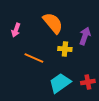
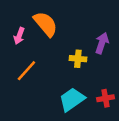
orange semicircle: (53, 23) -> (46, 24), moved
orange line: (34, 58) -> (26, 71), moved, turned -72

